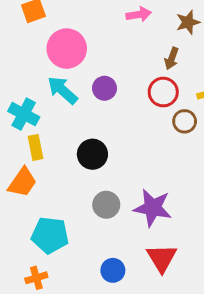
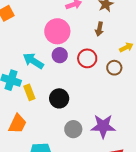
pink circle: (67, 49) -> (57, 31), moved
red circle: (163, 92) -> (87, 58), moved
yellow rectangle: (35, 147) -> (29, 92), moved

